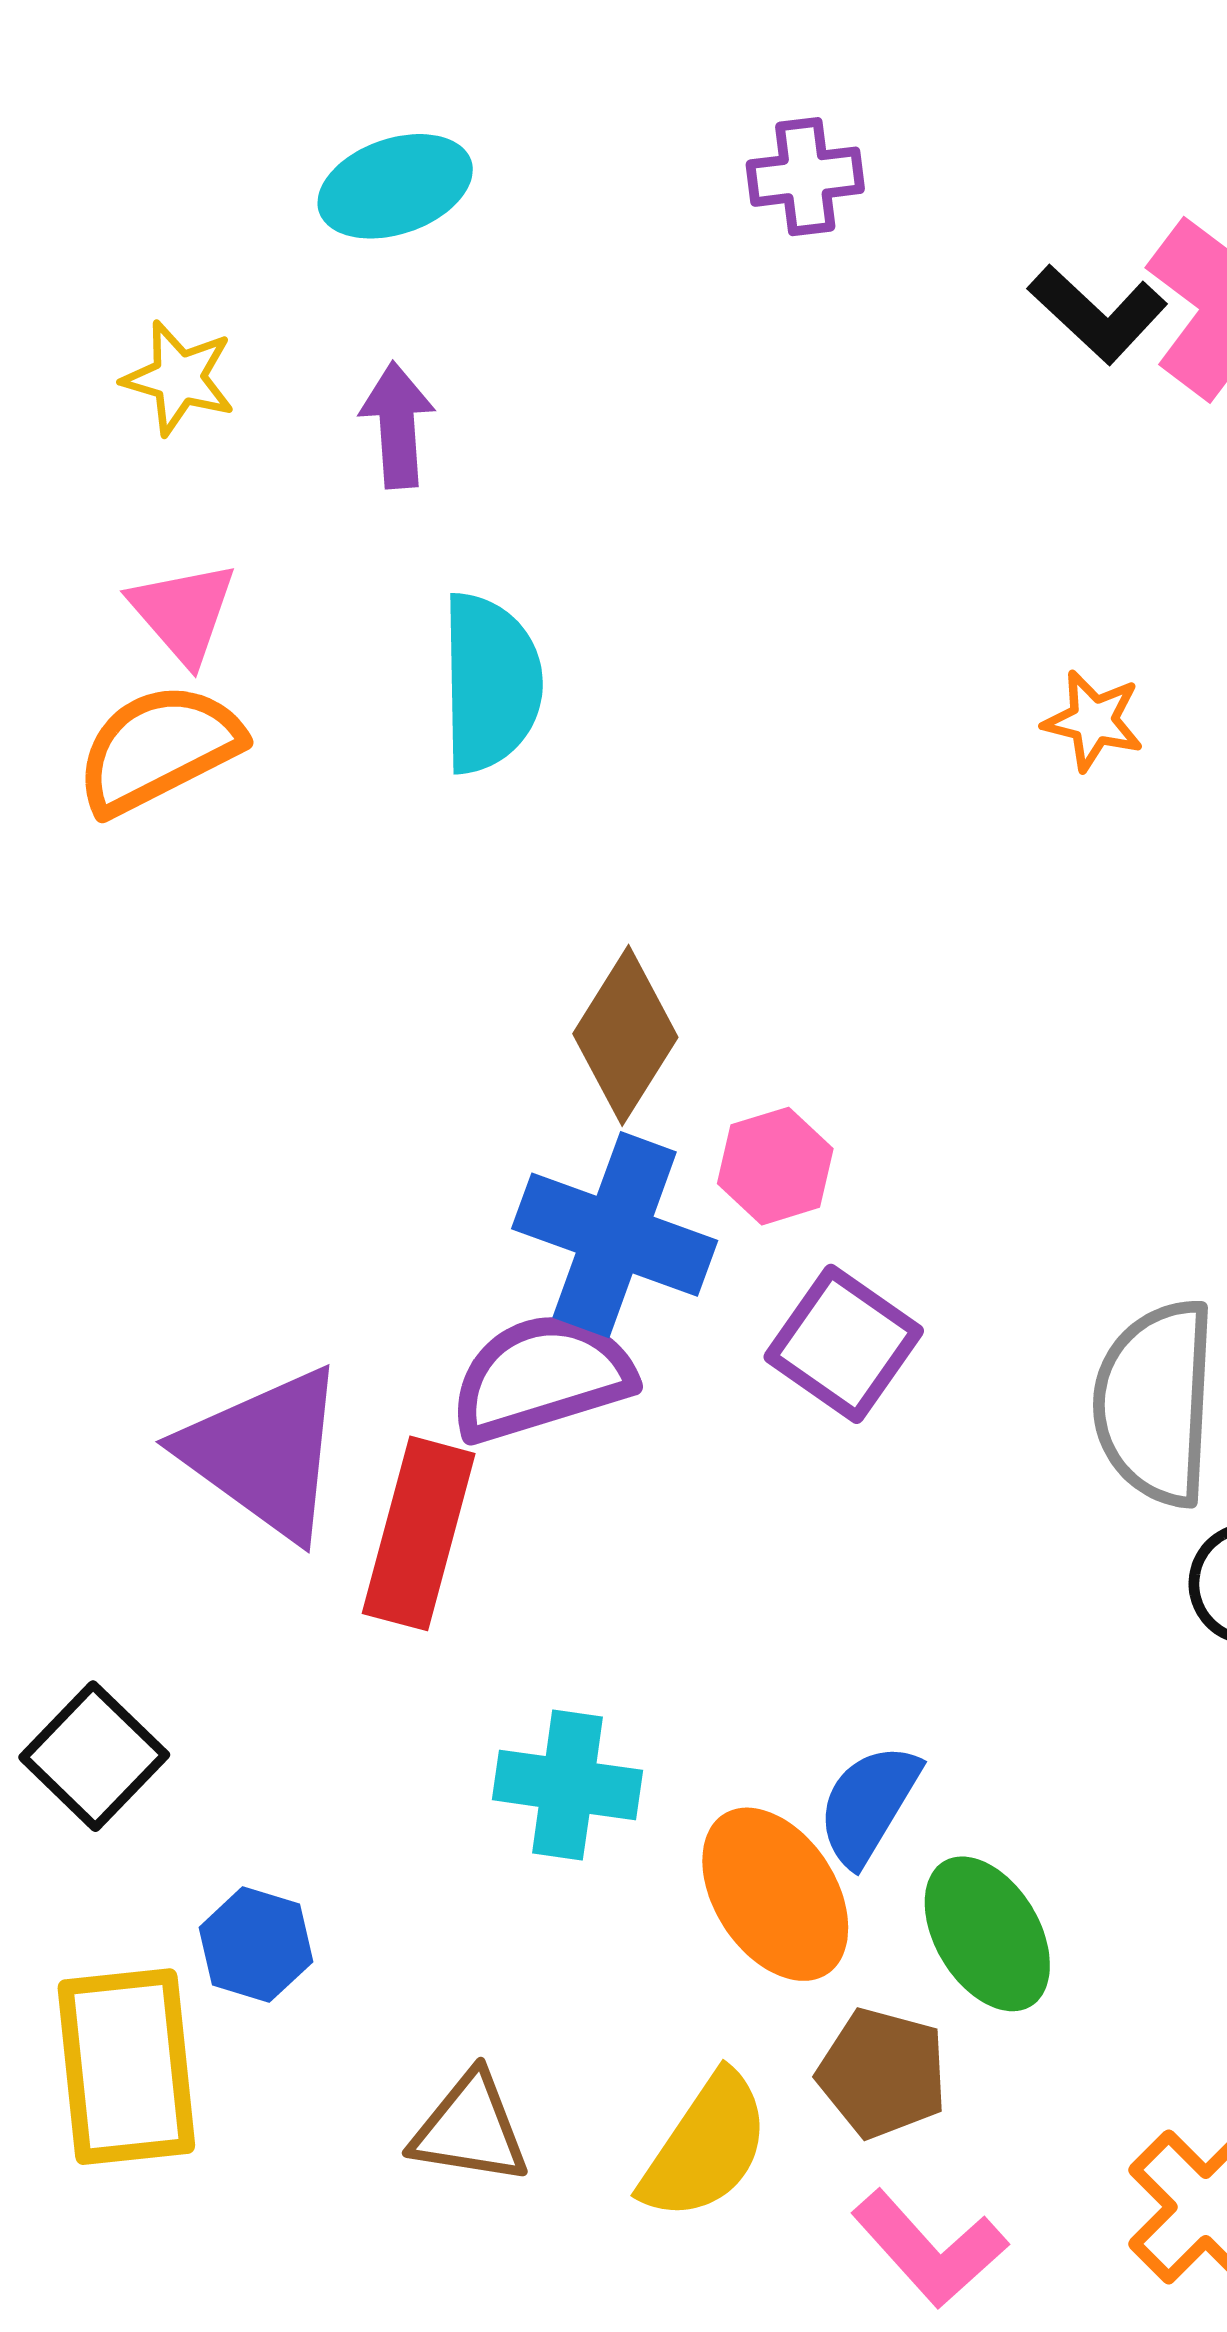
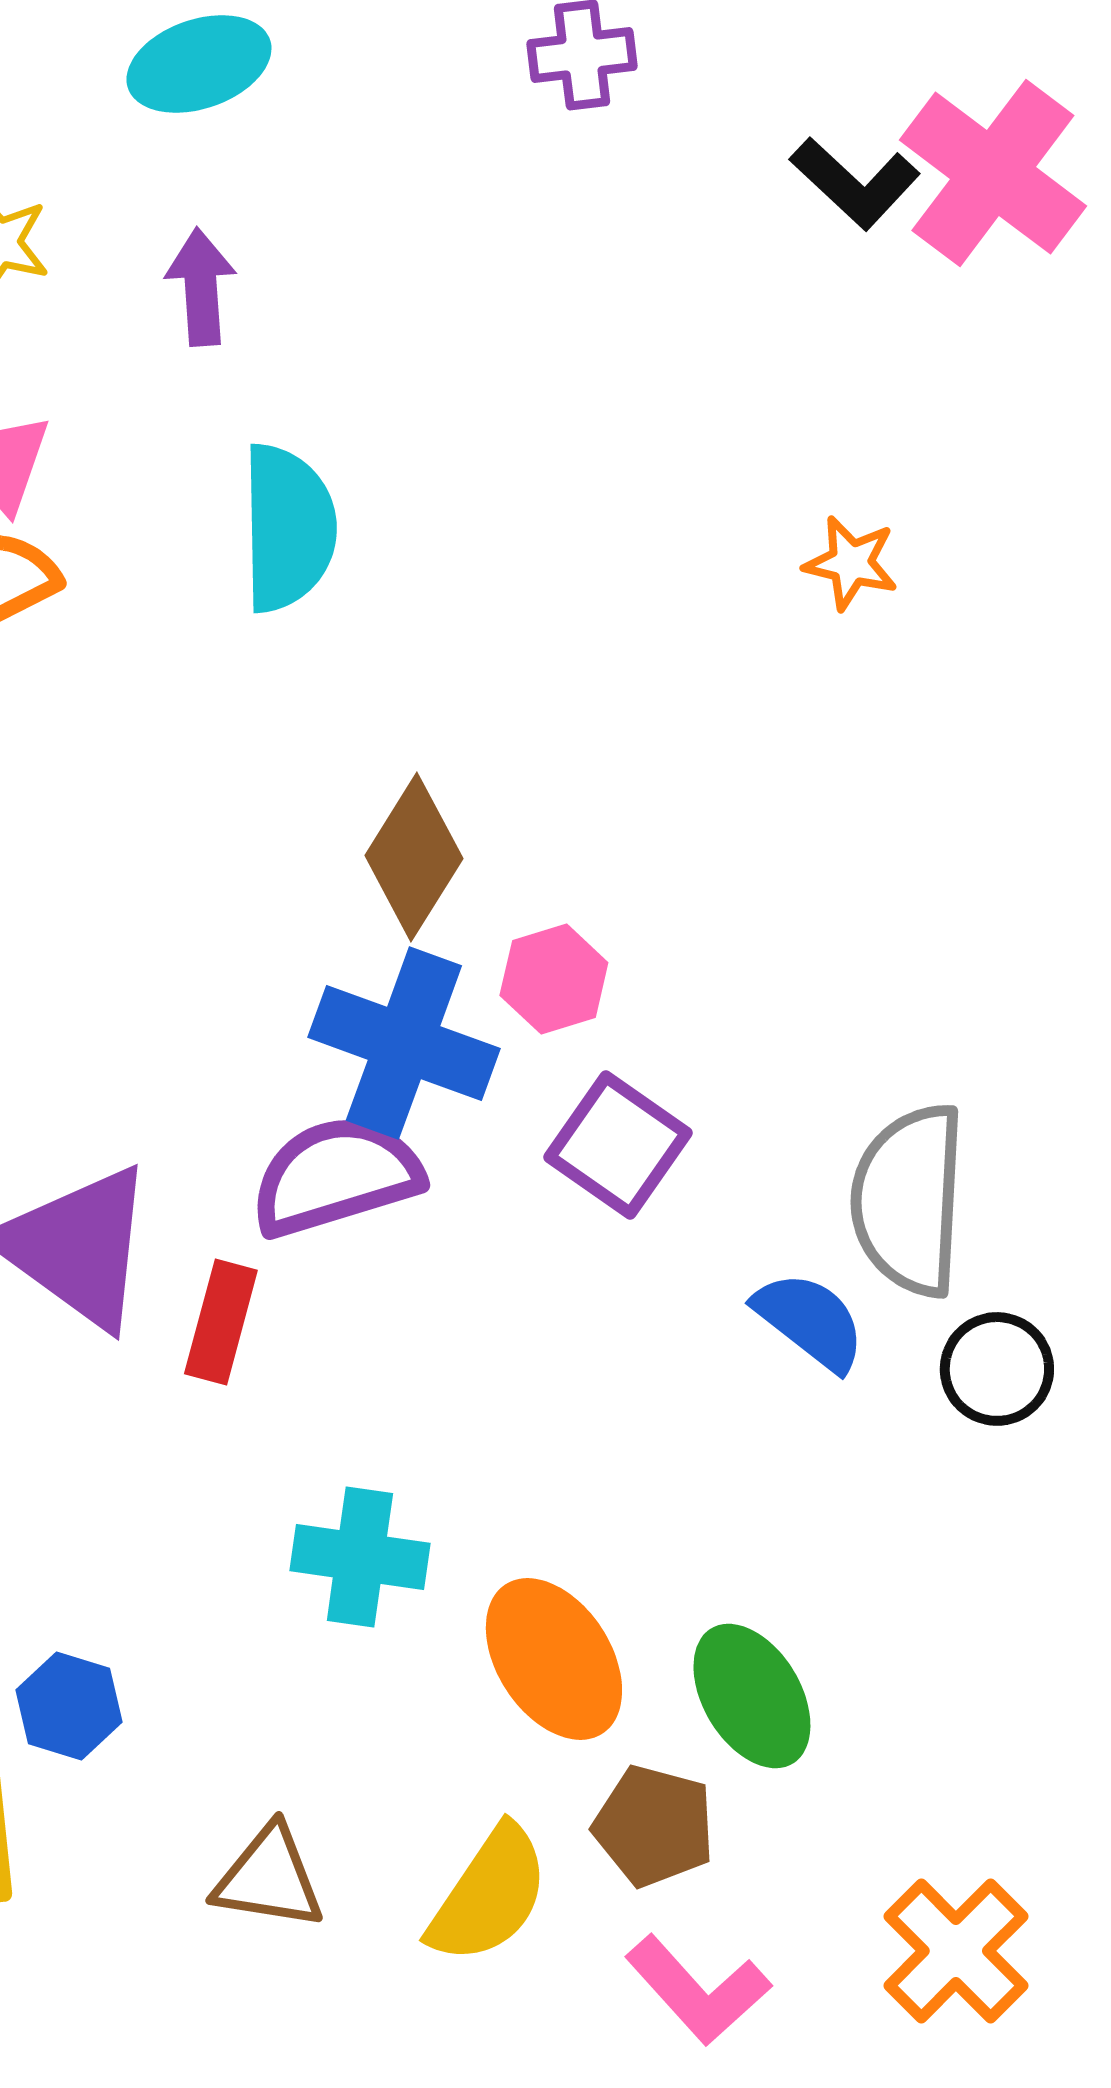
red rectangle: (419, 1533) -> (221, 1322), size x0.7
blue semicircle: (868, 1804) -> (810, 1321), moved, turned 97

